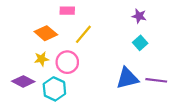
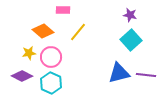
cyan square: (140, 43) -> (131, 40), size x1.5
yellow star: (42, 59) -> (29, 53), moved
pink circle: (67, 62) -> (51, 57), moved

